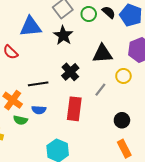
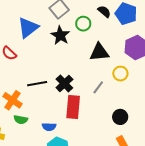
green circle: (89, 14) -> (83, 24), moved
blue triangle: (31, 27) -> (28, 28), turned -30
black cross: (70, 72) -> (64, 84), moved
blue semicircle: (39, 110) -> (49, 127), moved

